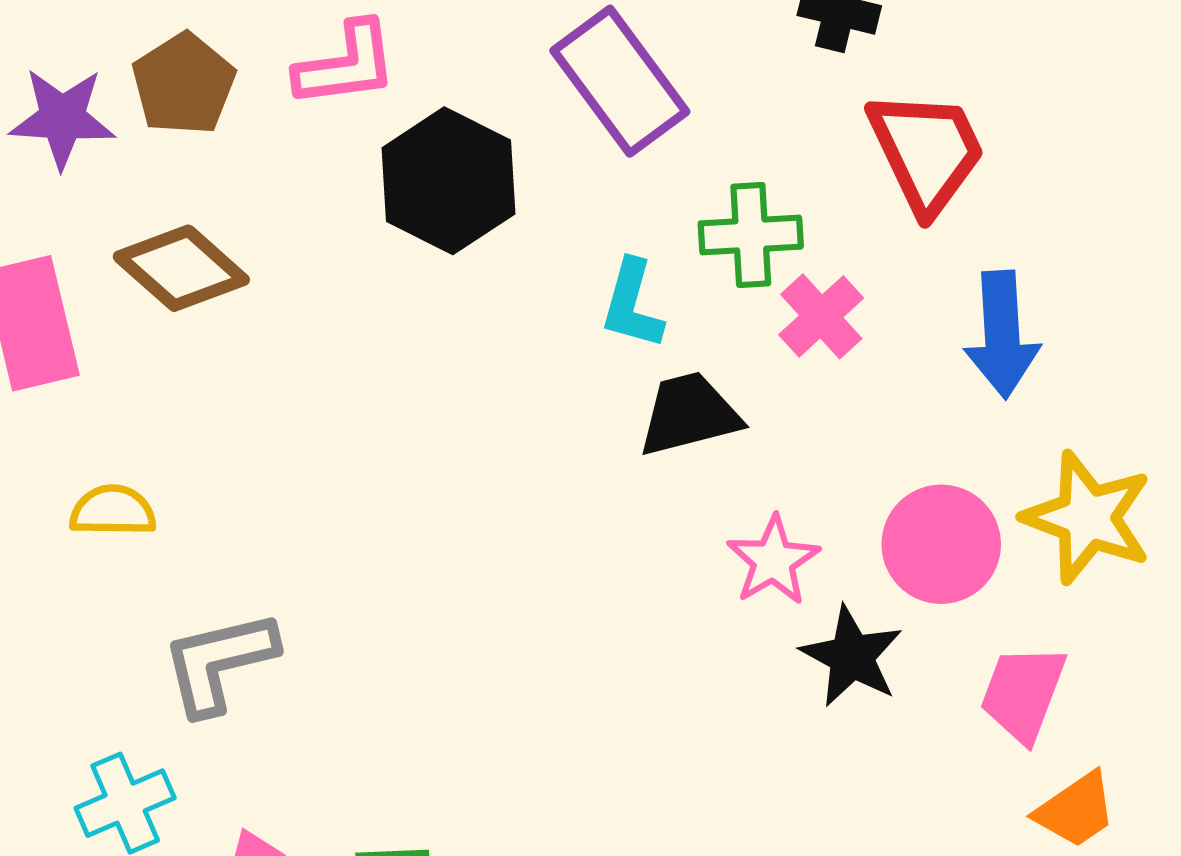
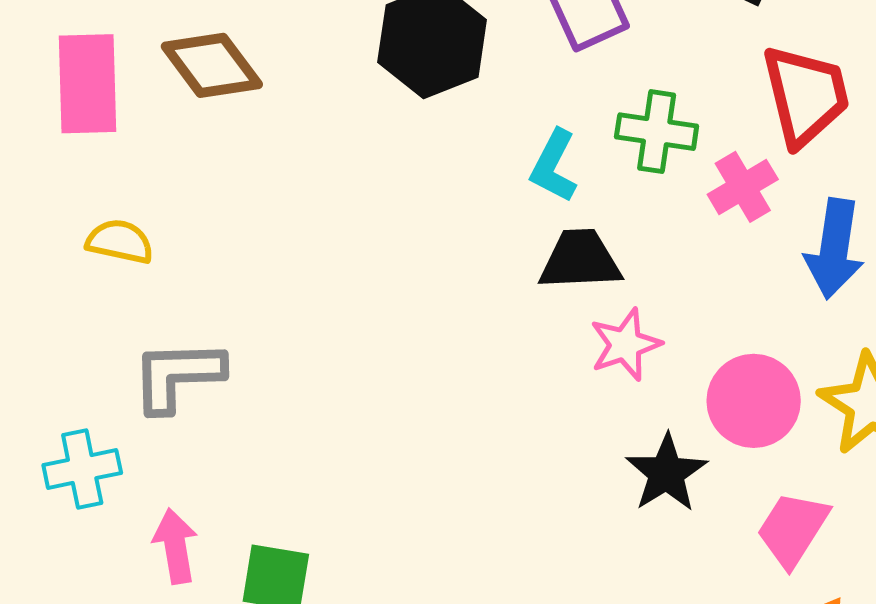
pink cross: (821, 316) -> (743, 187), moved
pink star: (773, 561) -> (625, 345), moved

